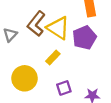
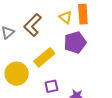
yellow triangle: (58, 28) -> (66, 17), moved, size x0.6
yellow rectangle: (53, 57) -> (44, 57), size x1.5

